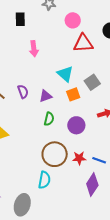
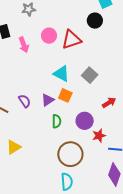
pink circle: (73, 20) -> (49, 36), moved
pink arrow: (34, 49) -> (24, 45), moved
orange square: (73, 94) -> (65, 95), moved, turned -32
red star: (79, 158) -> (99, 136), moved

